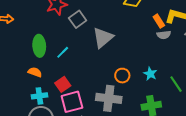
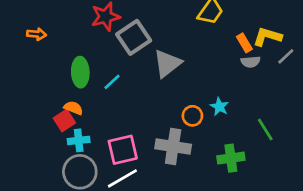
gray square: (78, 19) -> (134, 37), size x1.4
cyan star: (150, 74) -> (219, 107), moved
red square: (63, 84) -> (64, 120), moved

